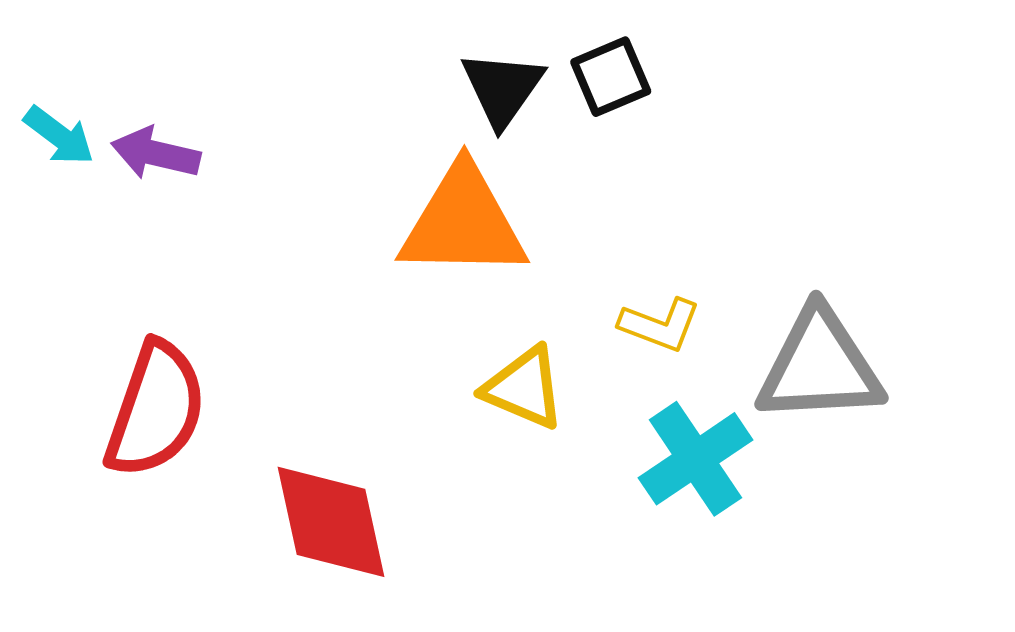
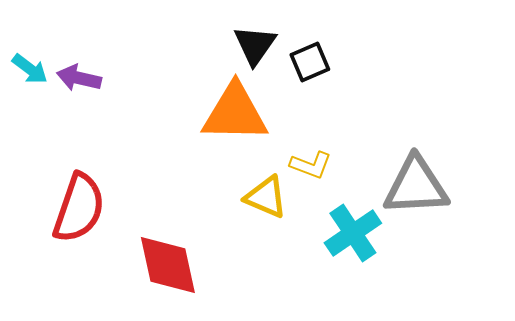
black square: (611, 77) -> (310, 62), moved
yellow L-shape: (660, 325) -> (311, 165), moved

